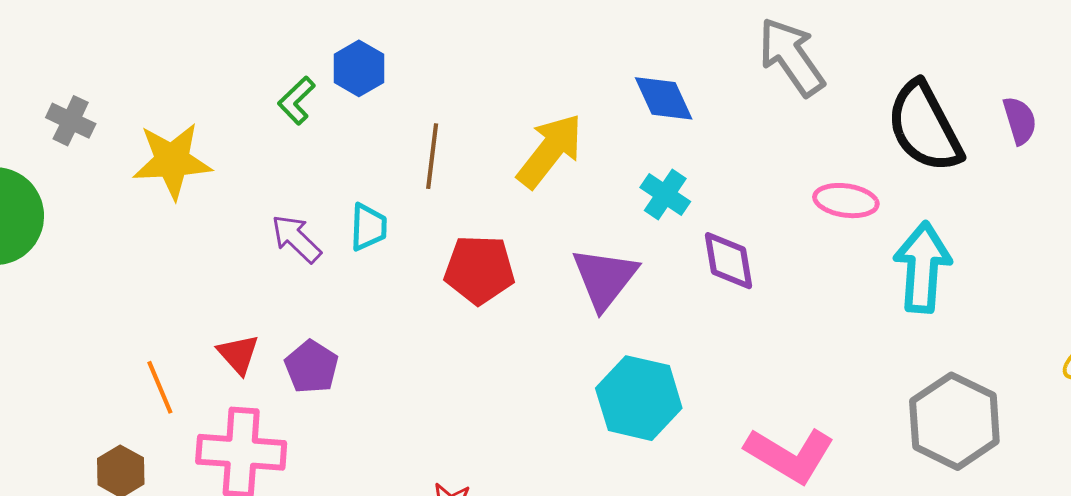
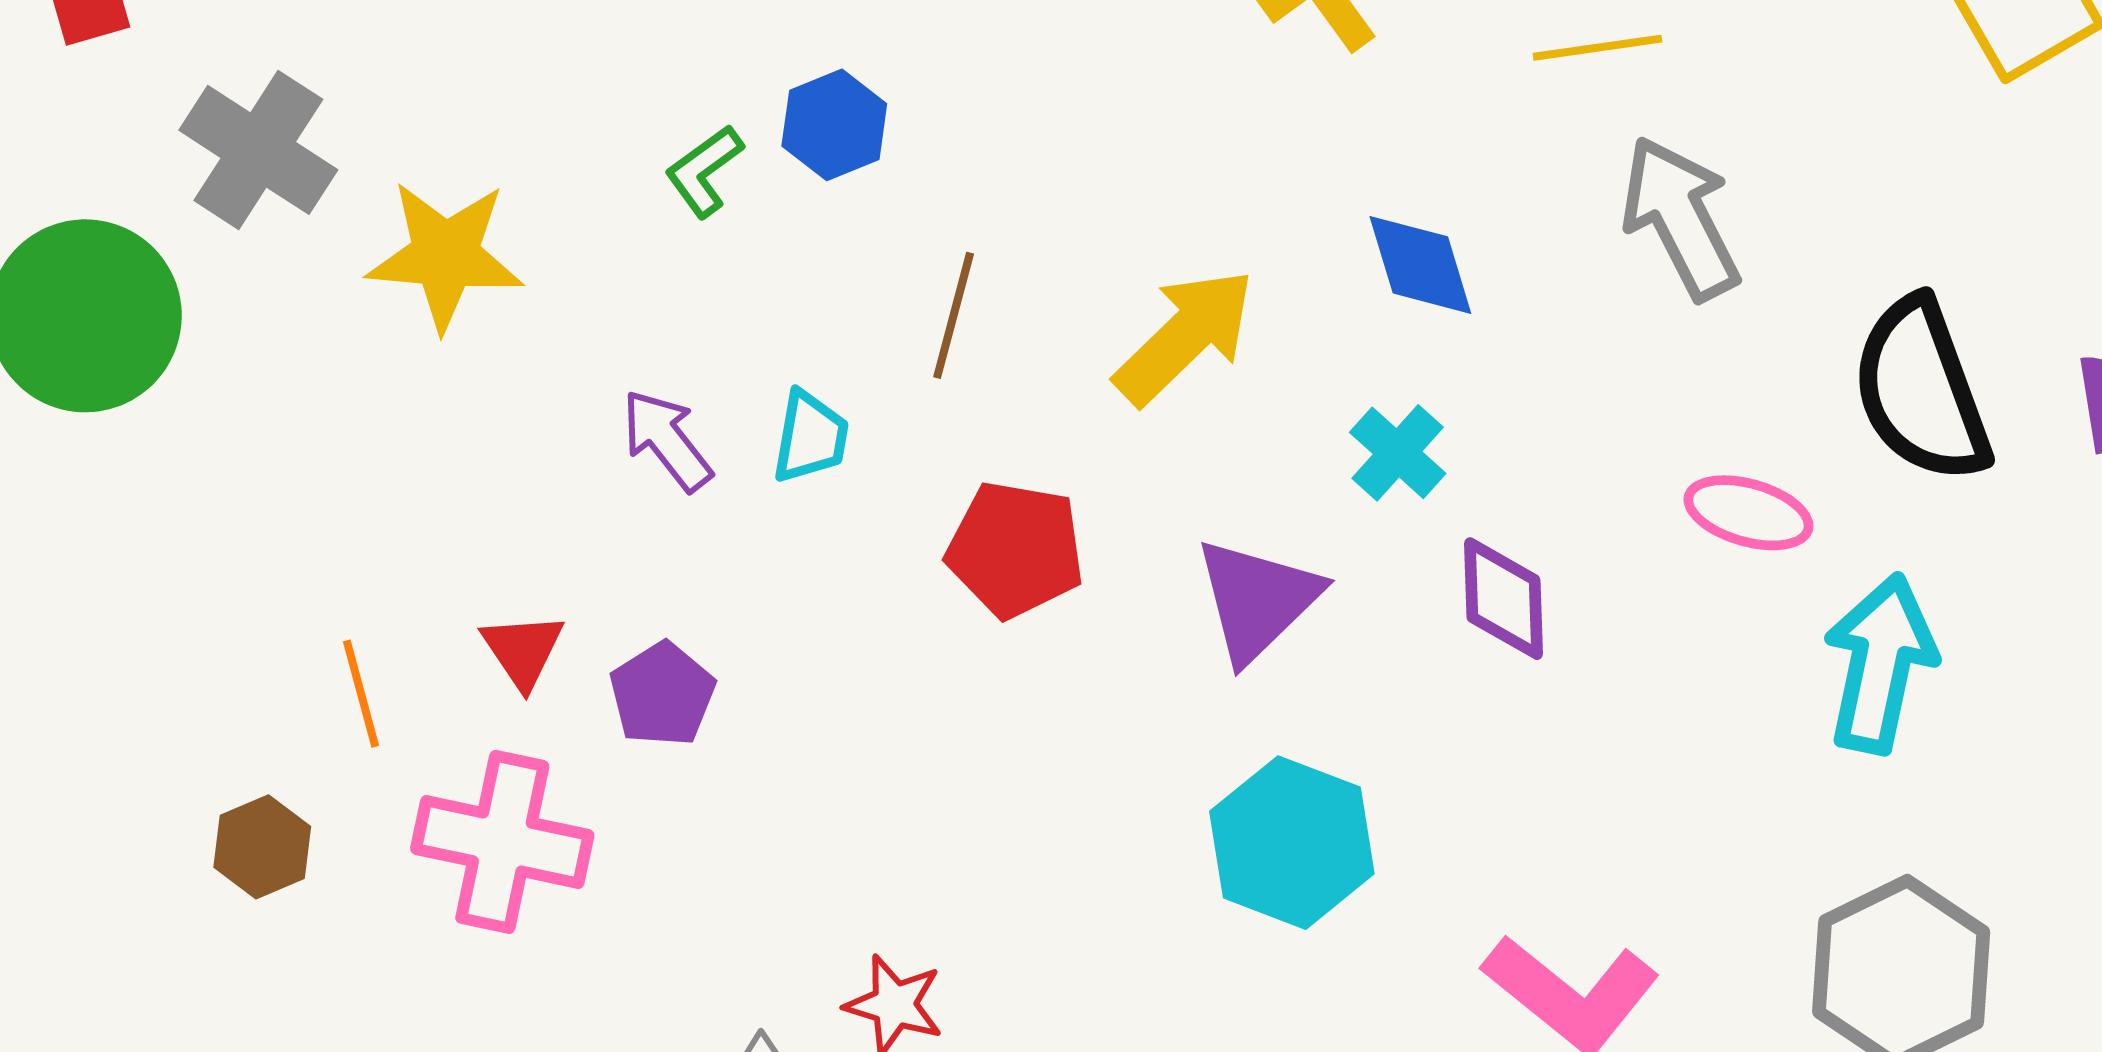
gray cross: (71, 121) -> (258, 150), size x1.6

